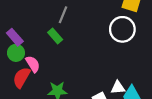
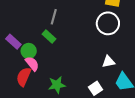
green circle: (16, 53) -> (29, 51), moved
white triangle: (118, 88) -> (108, 62), moved

